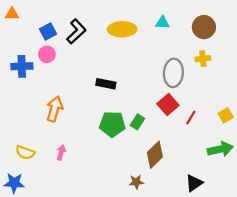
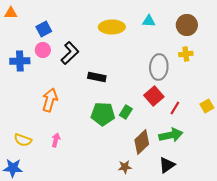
black L-shape: (76, 31) -> (70, 53), moved
green arrow: (220, 149) -> (171, 135), moved
black triangle: (194, 183) -> (167, 165), moved

